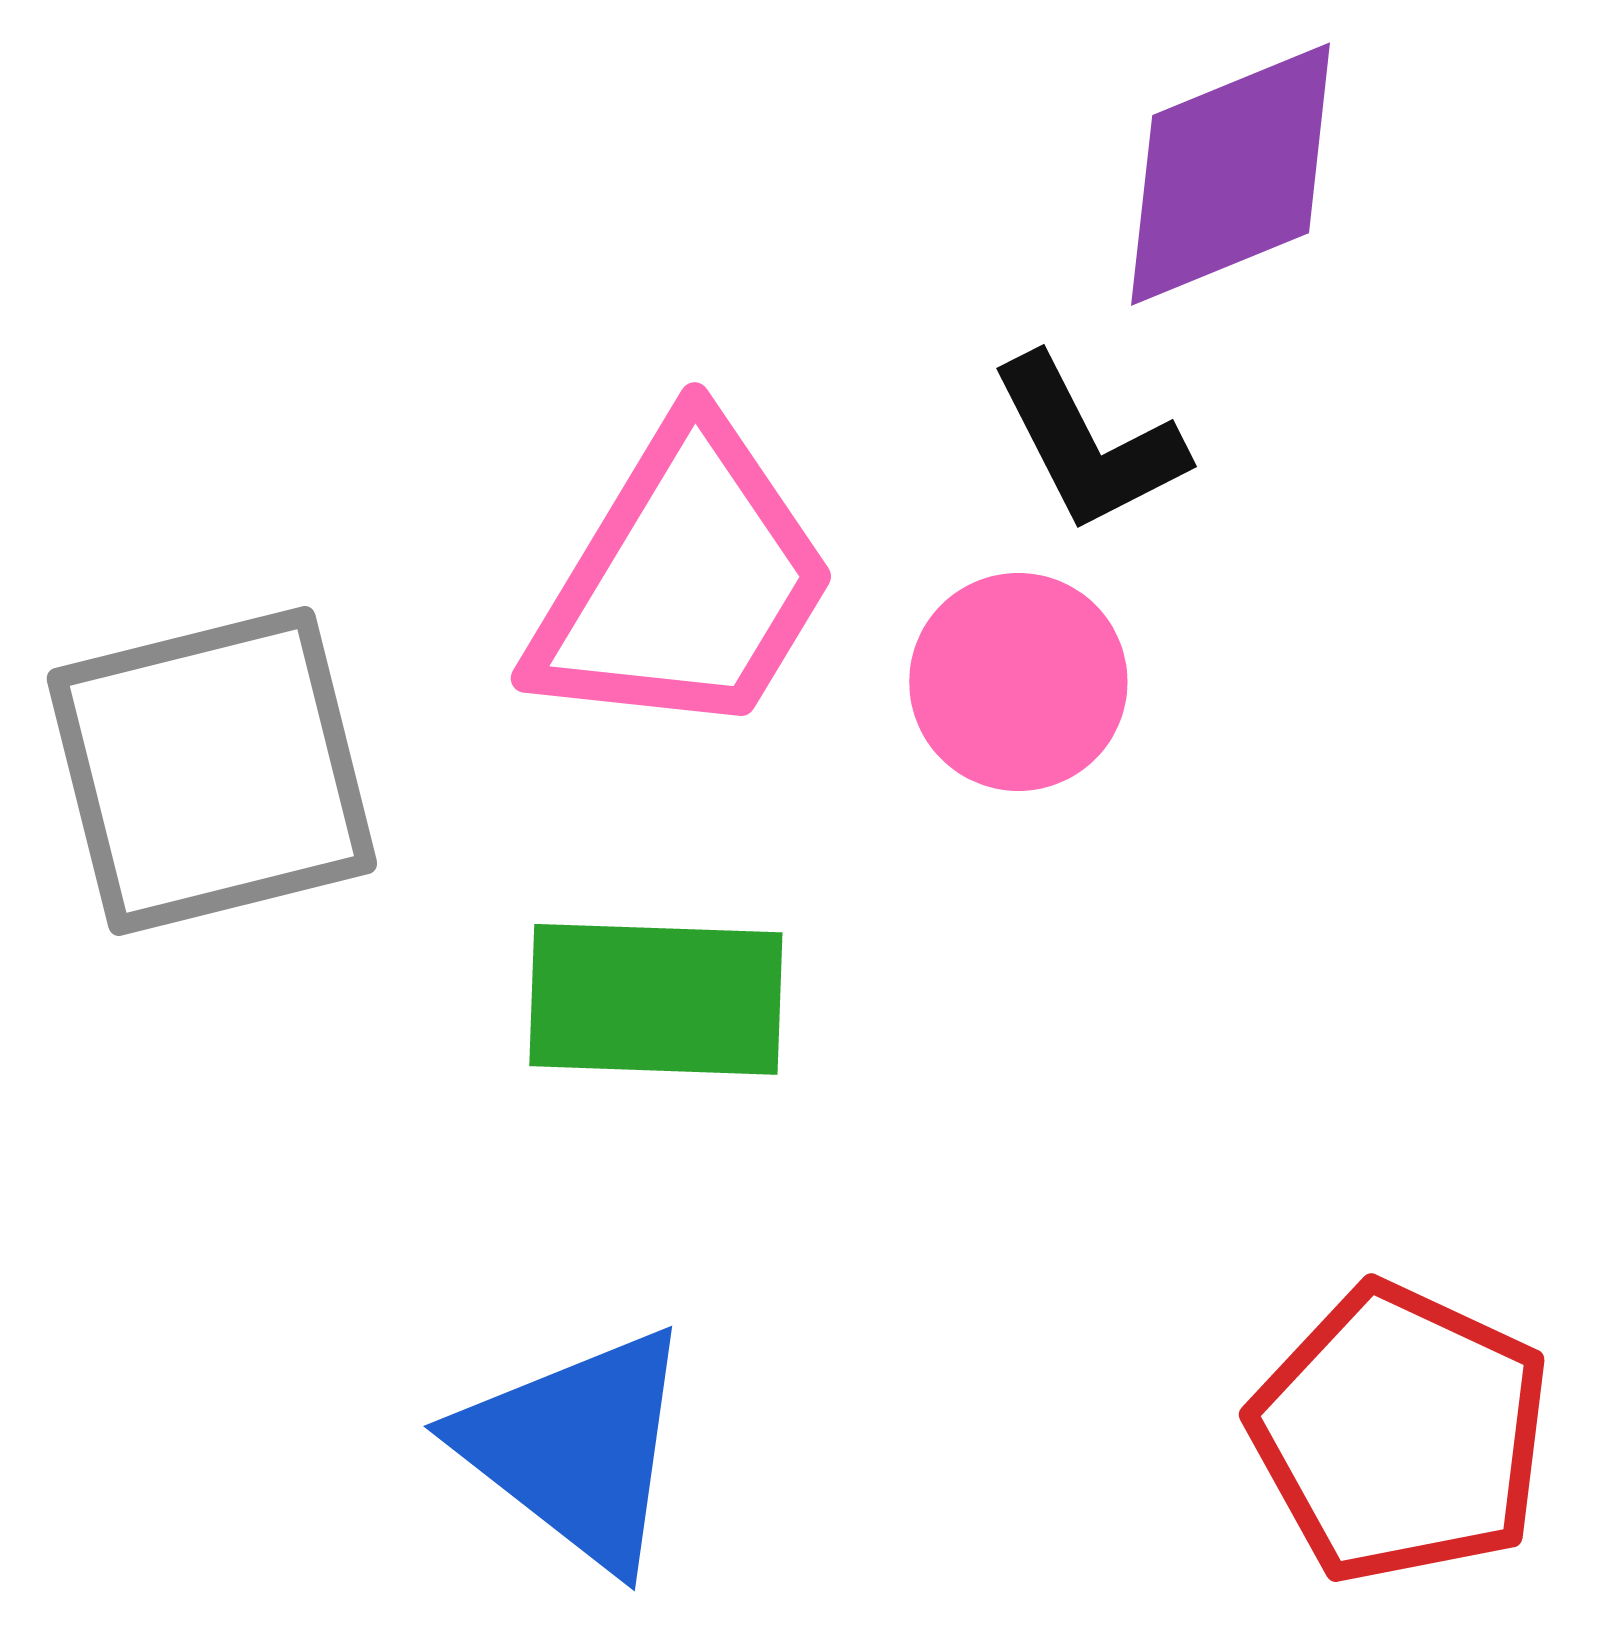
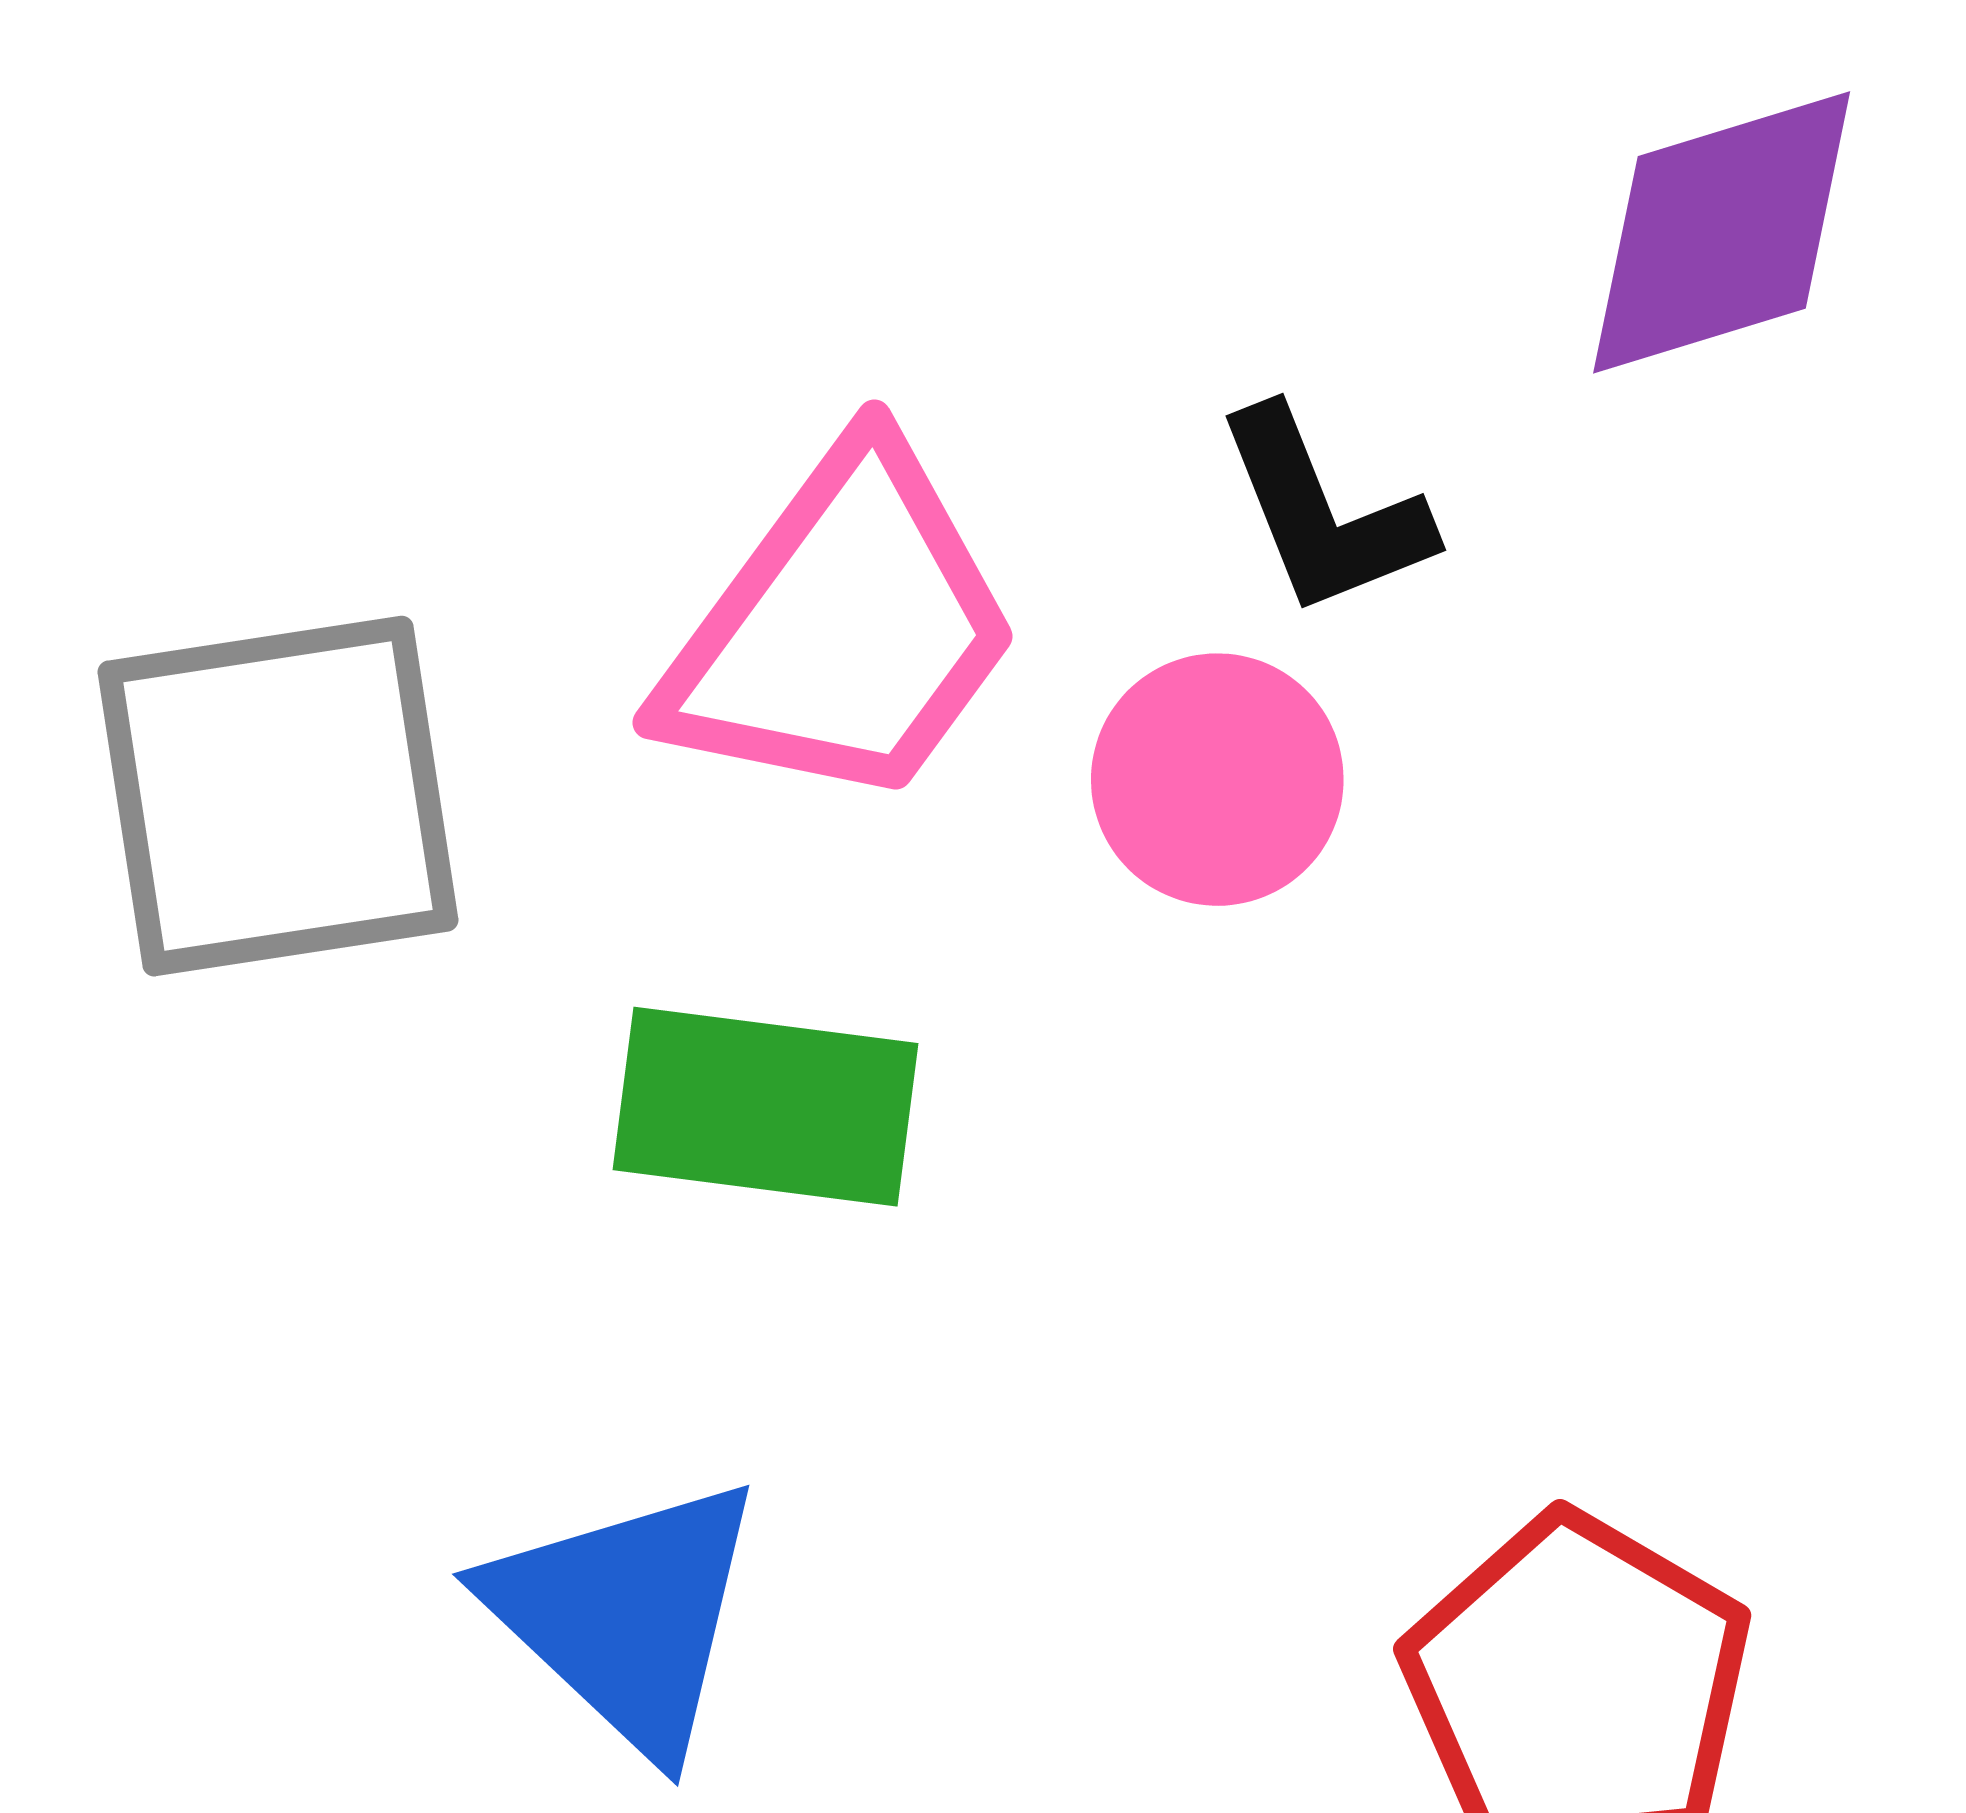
purple diamond: (1231, 174) -> (1722, 232), moved

